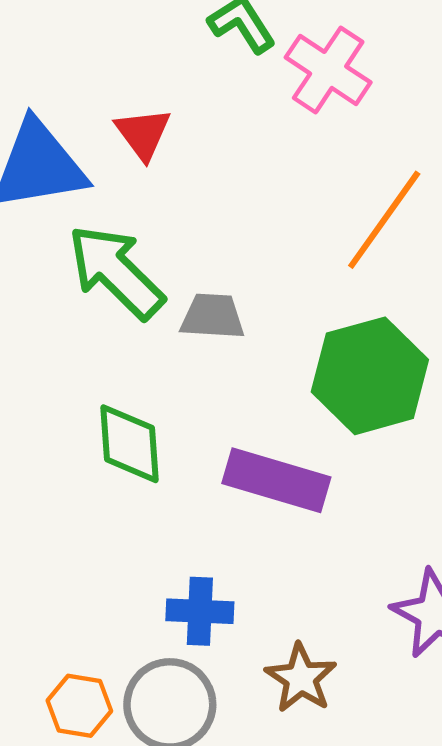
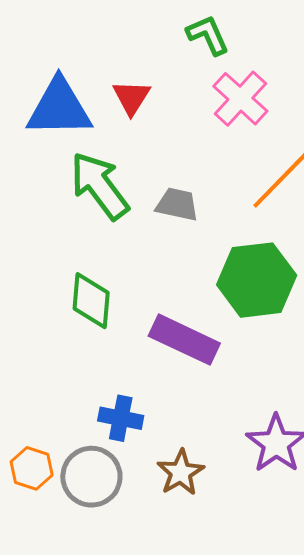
pink cross: (328, 70) -> (240, 99), moved
gray trapezoid: (212, 316) -> (177, 204), moved

